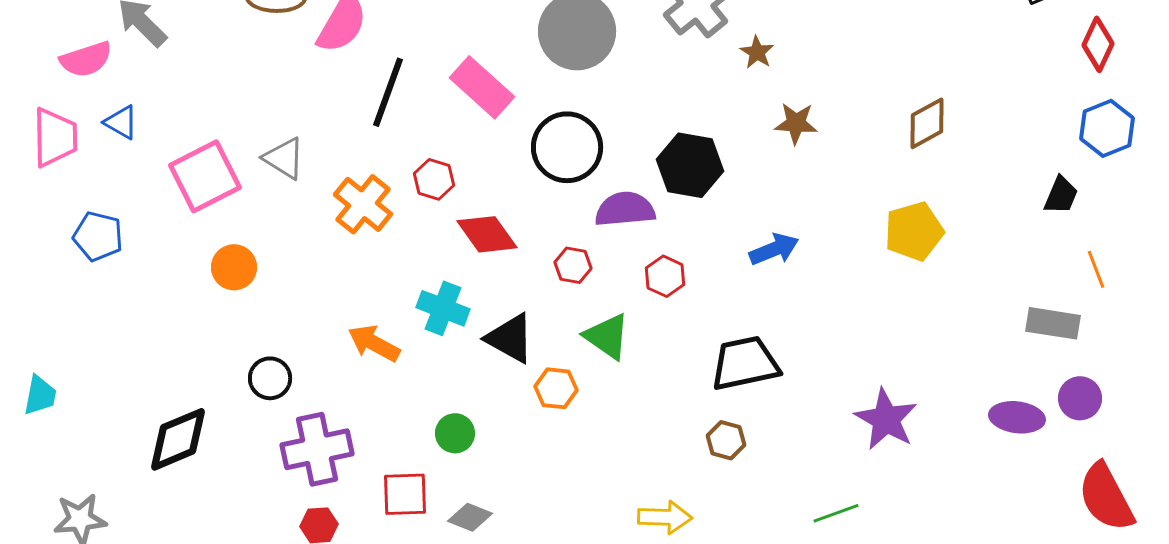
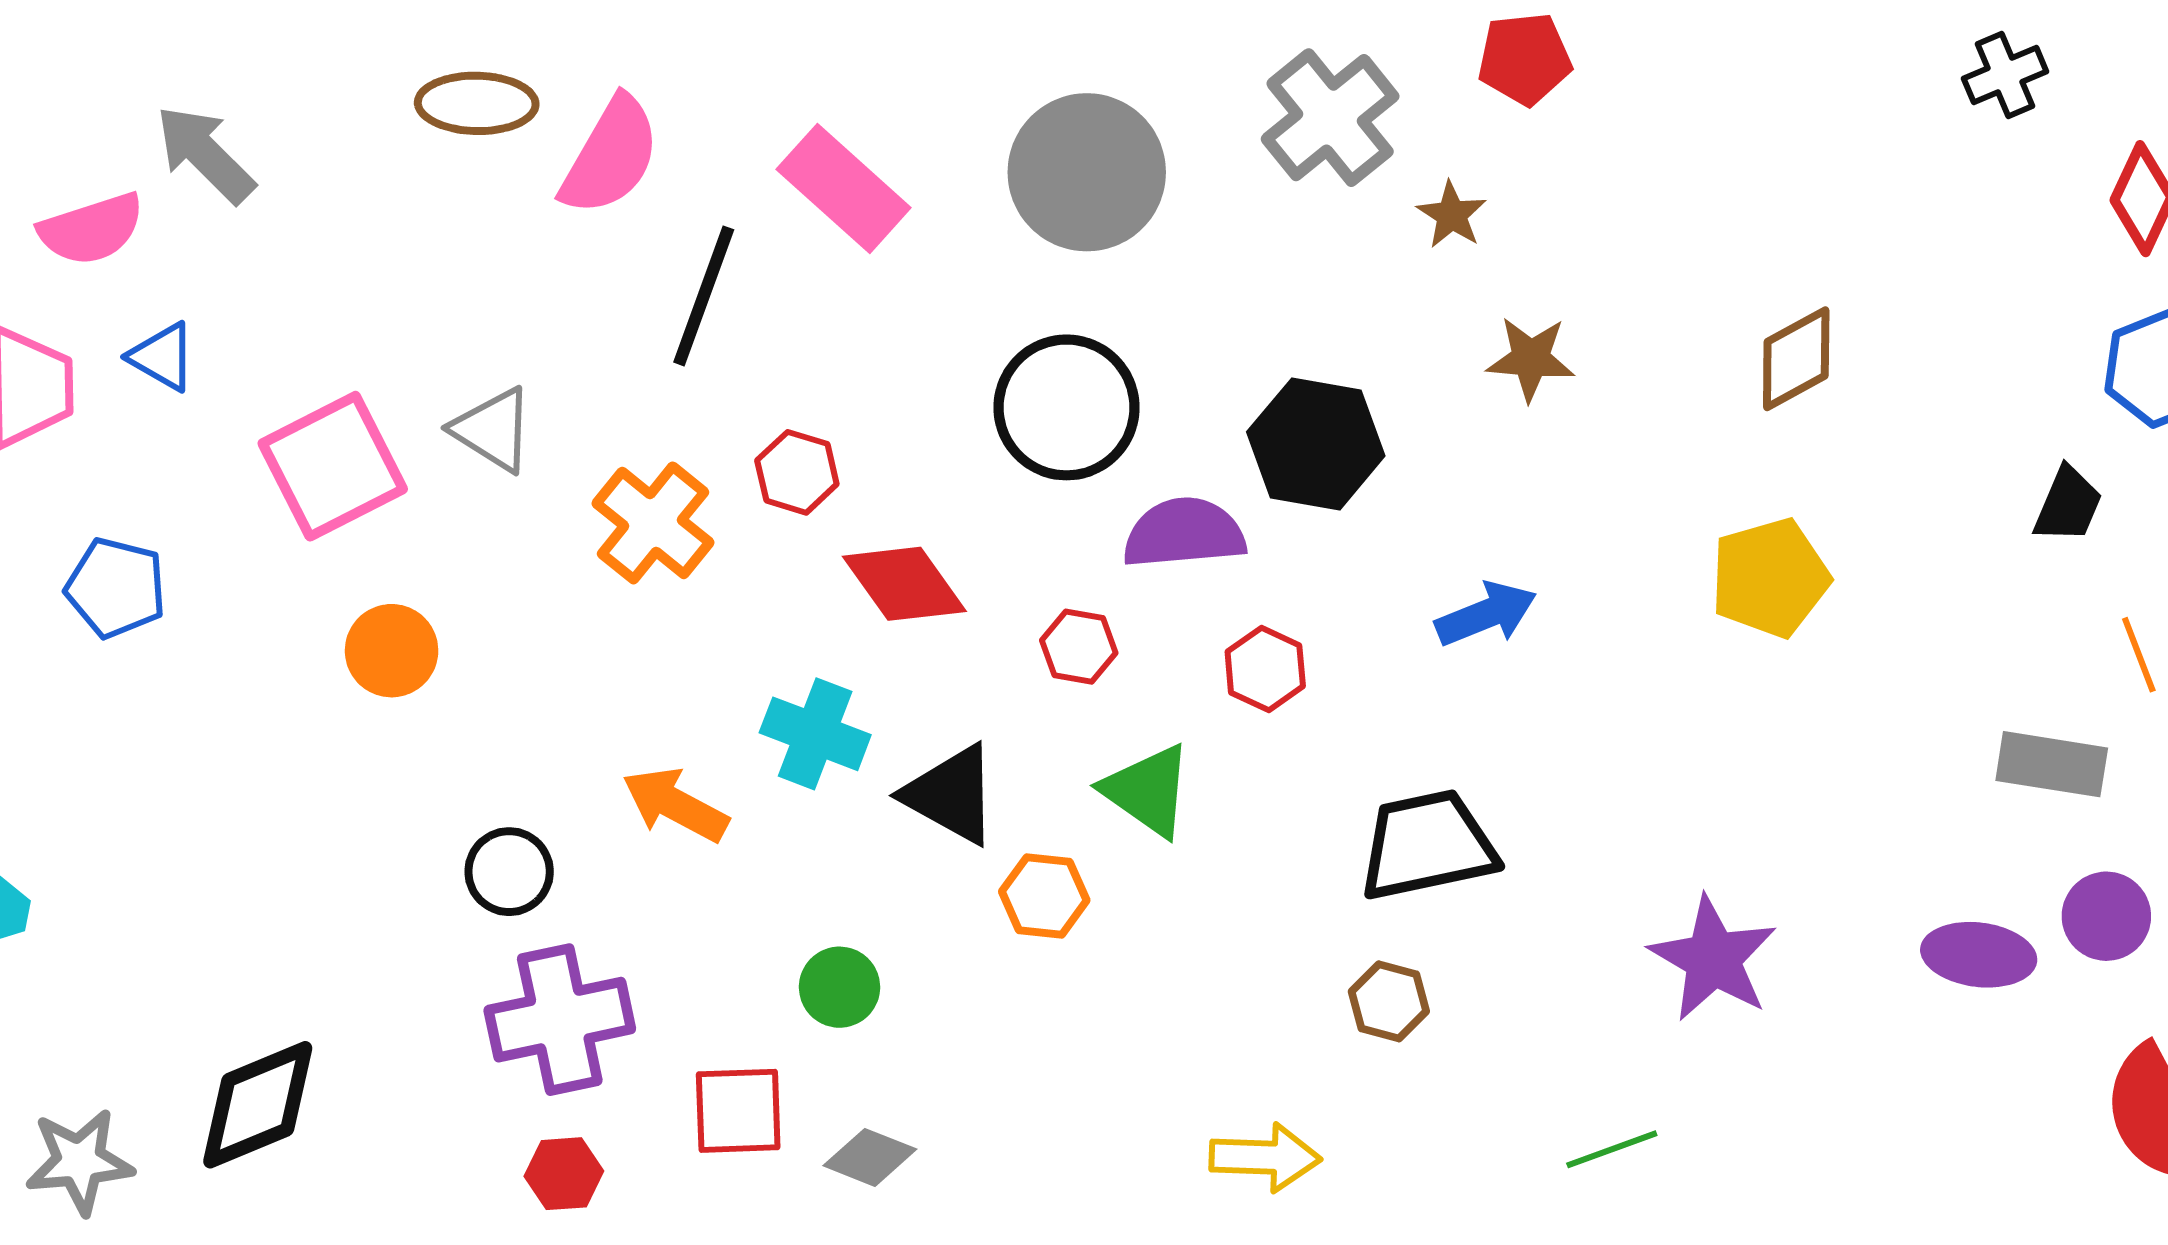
pink rectangle: (482, 87) -> (844, 189), moved
black circle: (270, 378) -> (509, 872), moved
black diamond: (178, 439) -> (258, 1105), moved

